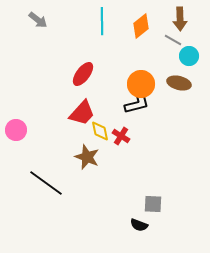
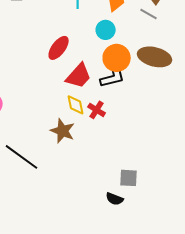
cyan circle: (189, 56) -> (106, 30), moved
brown ellipse: (179, 83) -> (155, 57), size x1.4
red trapezoid: (82, 113) -> (79, 76), moved

